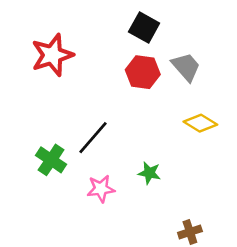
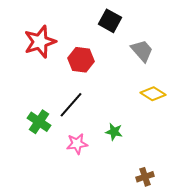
red hexagon: (143, 72) -> (81, 60), moved

